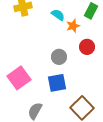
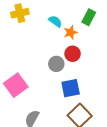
red circle: (87, 47) -> (73, 54), moved
blue square: (57, 83) -> (71, 88), moved

